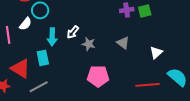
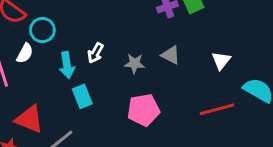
gray star: (89, 44) -> (134, 63), moved
cyan rectangle: (43, 58) -> (82, 96), moved

